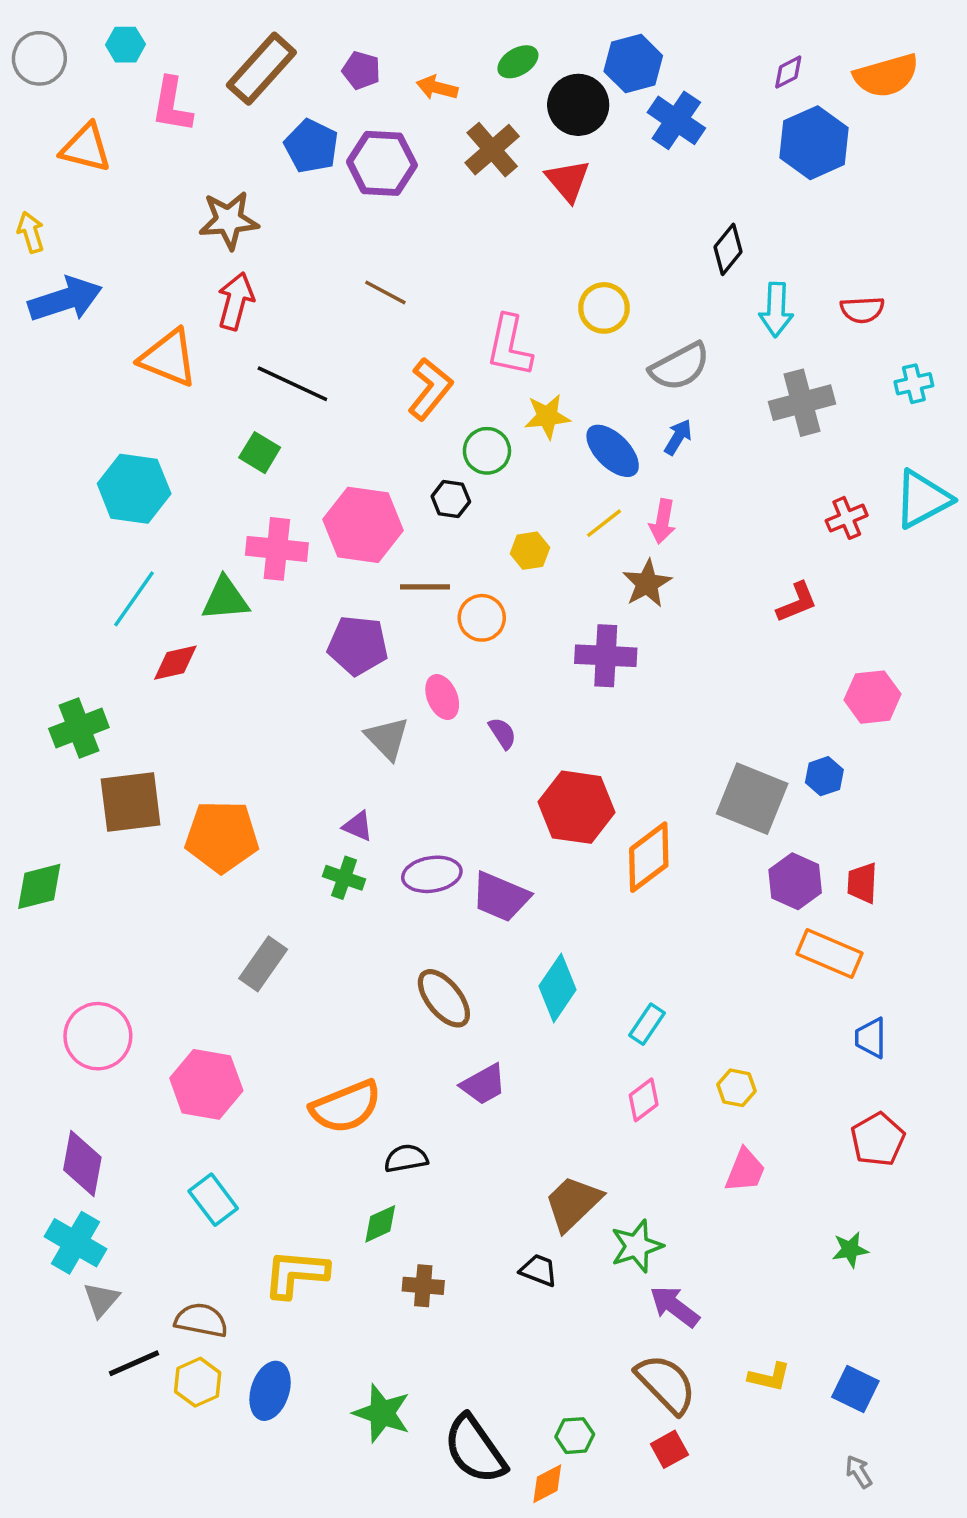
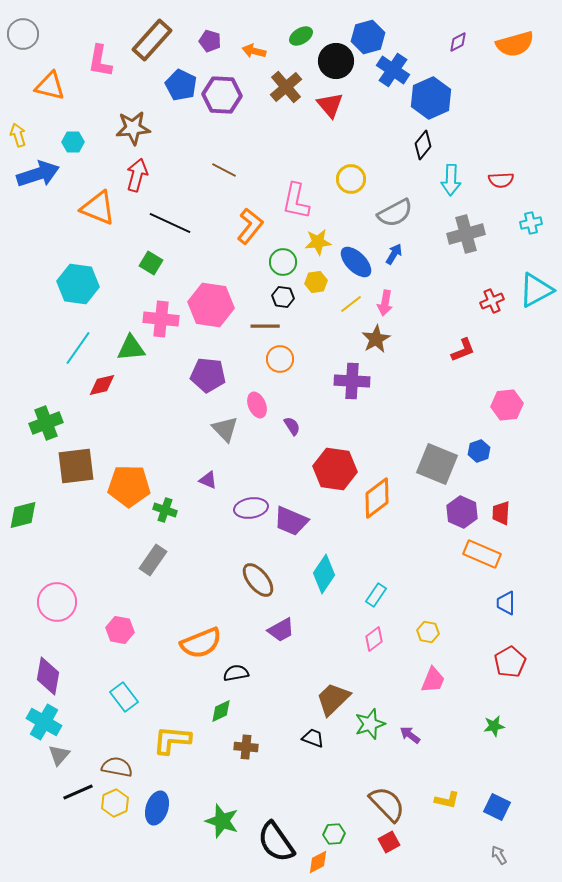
cyan hexagon: (125, 45) -> (73, 142), moved
blue hexagon: (814, 143) -> (431, 98), moved
black hexagon: (451, 499) -> (283, 297), moved
yellow hexagon: (530, 551) -> (316, 282), moved
brown line: (425, 587) -> (265, 326), moved
green cross: (344, 878) -> (165, 510), moved
pink hexagon: (206, 1084) -> (120, 630), size x0.7
purple arrow: (675, 1306) -> (410, 735), moved, size x0.7

